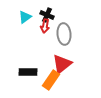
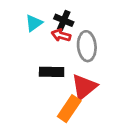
red arrow: (45, 26) -> (61, 35), turned 96
black rectangle: (28, 72) -> (52, 72), moved

